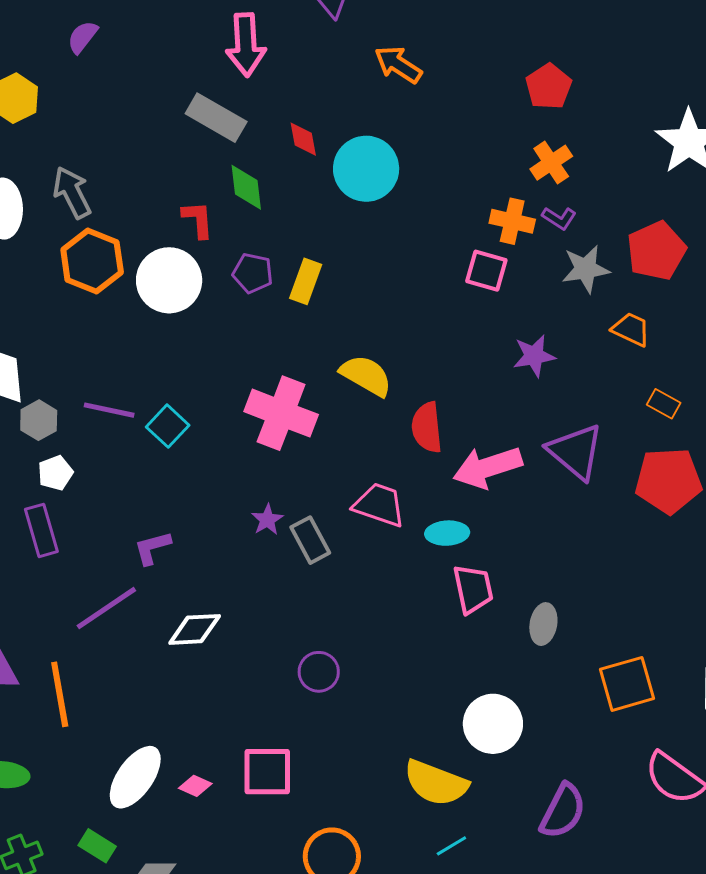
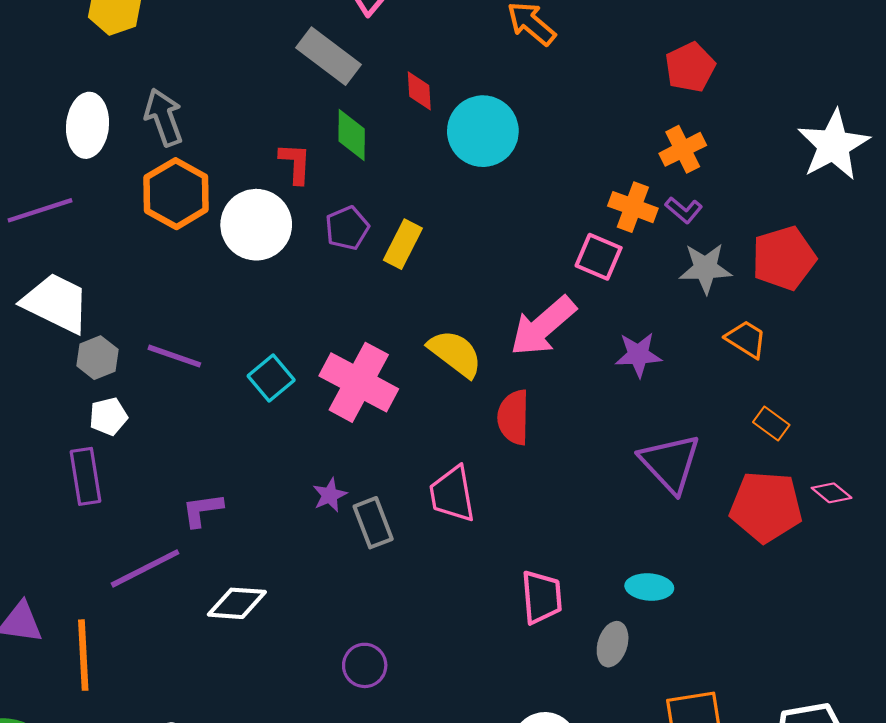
purple pentagon: (253, 273) -> (347, 228), turned 30
cyan square: (168, 426) -> (271, 378), moved
pink arrow: (488, 467) -> (543, 326), moved, turned -30
pink trapezoid: (379, 505) -> (452, 494), turned -126
cyan ellipse: (447, 533) -> (649, 587), moved

